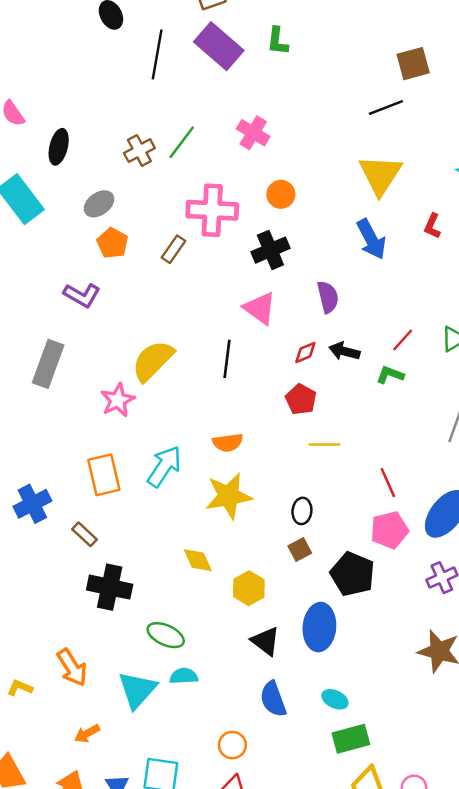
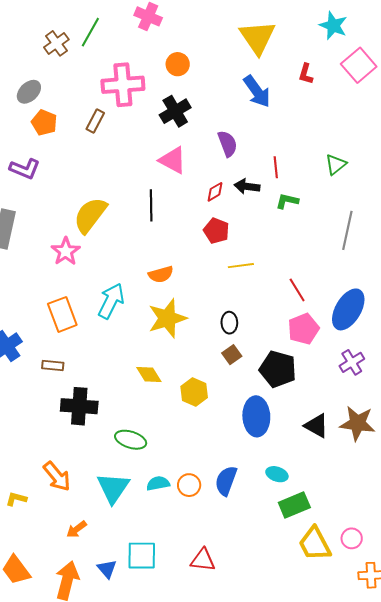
red line: (403, 340) -> (276, 167), moved, turned -40
brown rectangle: (84, 534) -> (53, 366), turned -30
black triangle: (266, 641) -> (316, 426), moved
cyan semicircle: (184, 676) -> (158, 483), moved
blue semicircle: (273, 699) -> (226, 481), turned 48
orange circle: (232, 745) -> (189, 485), moved

